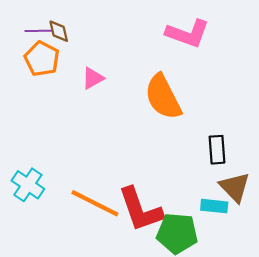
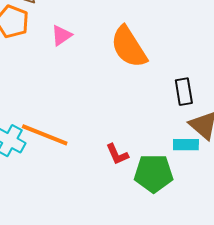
orange line: (95, 203) -> (45, 135), moved
red L-shape: (140, 210) -> (117, 154), size x0.5

